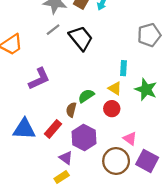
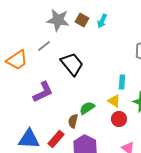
gray line: (53, 30) -> (44, 46), moved
black trapezoid: (81, 38) -> (72, 64), moved
red circle: (112, 109) -> (119, 119), moved

